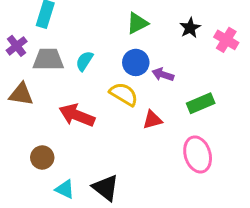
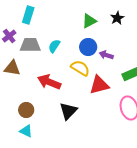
black star: (190, 28) -> (117, 18), moved
red triangle: (152, 120) -> (99, 85), size x1.5
black triangle: (106, 188) -> (68, 111), moved, turned 36
cyan triangle: (65, 189) -> (26, 131), moved

